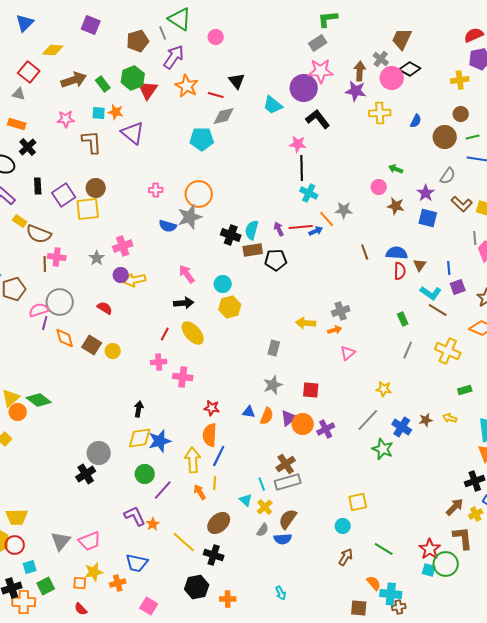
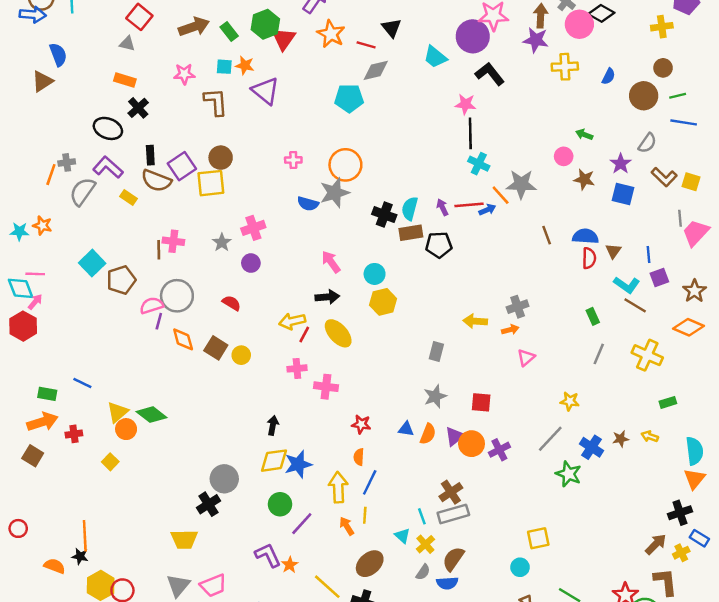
gray star: (344, 210) -> (521, 184), size x1.4
brown semicircle: (39, 234) -> (156, 181), moved
yellow arrow: (135, 280) -> (292, 321), moved
orange semicircle: (210, 435) -> (359, 457), size x0.6
yellow trapezoid: (17, 517) -> (184, 539), moved

